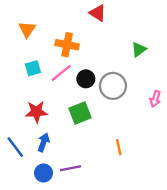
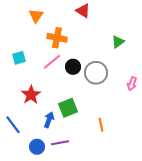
orange triangle: (27, 29) -> (36, 16), moved
cyan square: (33, 68) -> (19, 58), moved
red star: (36, 112) -> (31, 95), turned -30
green square: (80, 113) -> (68, 108), moved
blue arrow: (43, 142) -> (49, 120), moved

